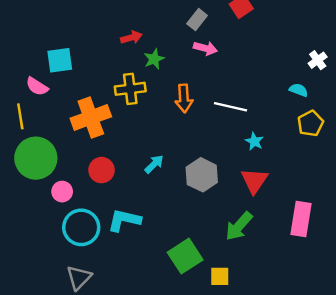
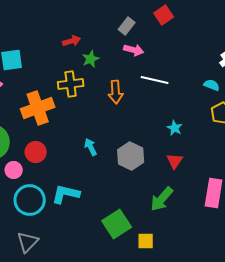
white line: (230, 107) -> (155, 80), moved
cyan arrow: (154, 164) -> (91, 147), turned -72
red circle: (102, 170) -> (36, 152), moved
red triangle: (254, 181) -> (175, 161), size x0.7

